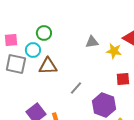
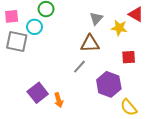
gray triangle: (92, 42) -> (96, 18), turned -40
brown triangle: (48, 66) -> (90, 44), moved

